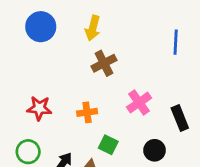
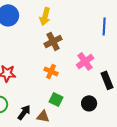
pink cross: (139, 103) -> (85, 61), moved
orange cross: (87, 112) -> (51, 71), moved, turned 32

